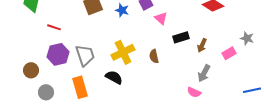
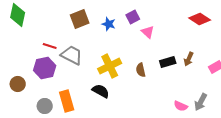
red line: (54, 27) -> (50, 46), moved
black rectangle: (181, 37) -> (168, 62), moved
gray trapezoid: (85, 55) -> (72, 55), moved, turned -45
gray arrow: (204, 73) -> (201, 102), moved
gray circle: (46, 92) -> (45, 106), moved

